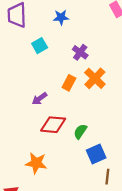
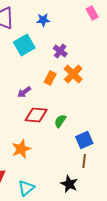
cyan square: (40, 46) -> (24, 45), size x1.5
blue square: (96, 154) -> (84, 140), moved
orange star: (36, 163) -> (21, 149), turned -30

